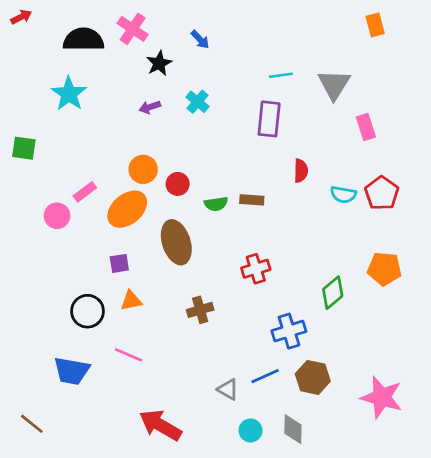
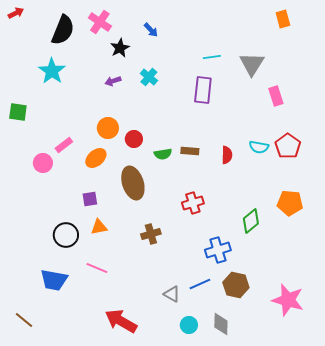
black semicircle: (84, 39) -> (63, 30), turned 112
red semicircle: (301, 171) -> (227, 155), moved
orange ellipse: (127, 209) -> (96, 158), size x0.7

